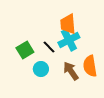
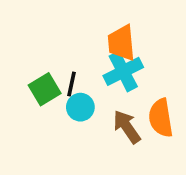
black line: (49, 47) -> (71, 84), moved, turned 56
cyan circle: (41, 69) -> (80, 107), moved

